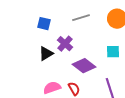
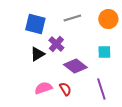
blue square: (44, 24) -> (35, 24), size x1.5

